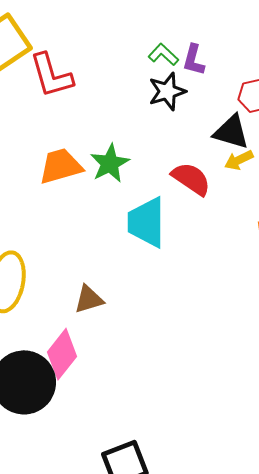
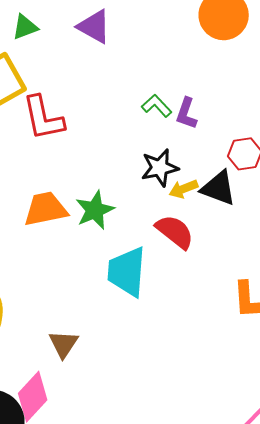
black star: (167, 91) -> (160, 168), moved
yellow arrow: (239, 160) -> (183, 189), moved
brown triangle: (89, 299) -> (63, 344), turned -44

